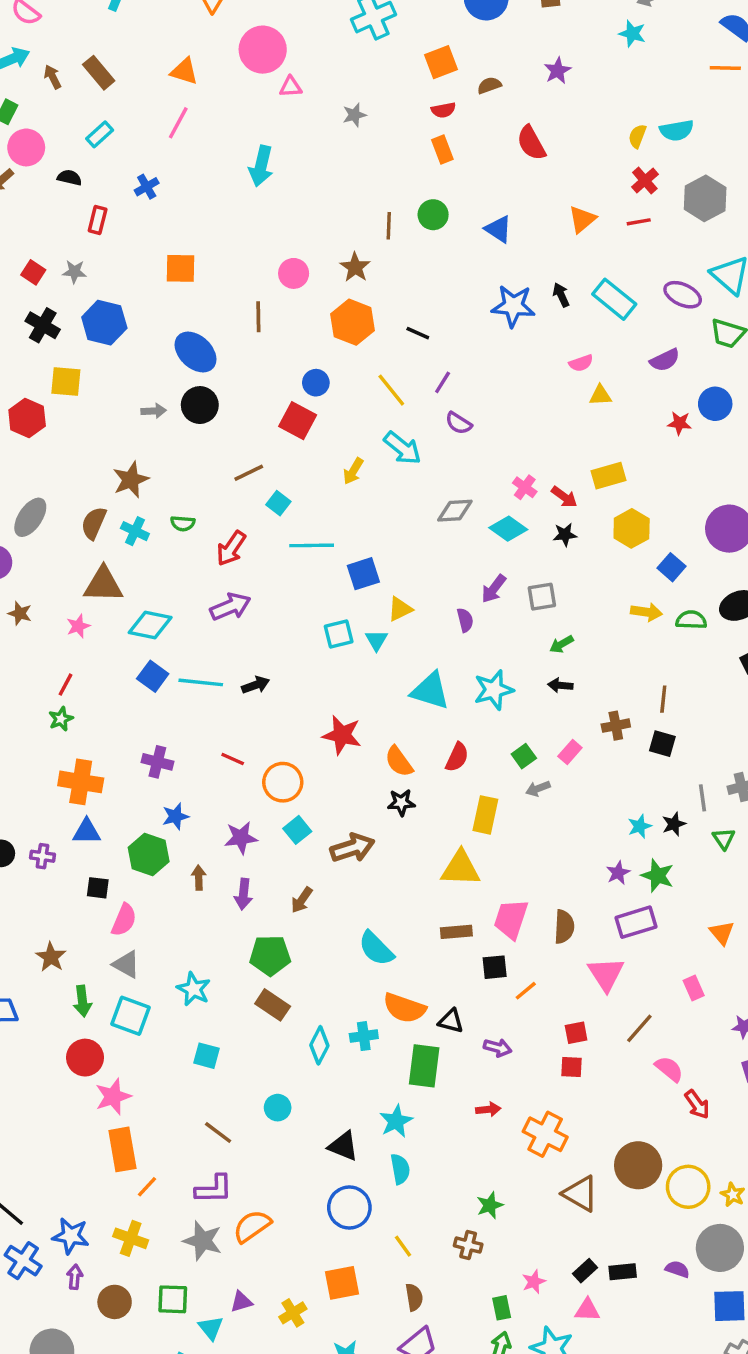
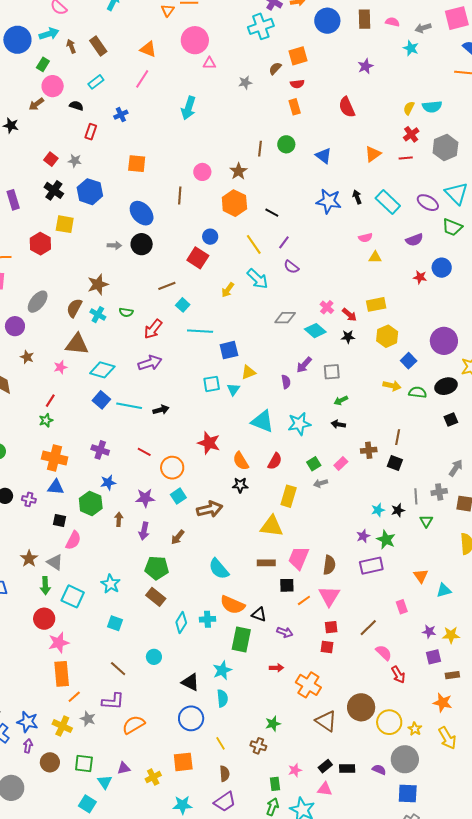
brown semicircle: (489, 85) -> (275, 68), moved, turned -32
gray triangle: (126, 964) -> (55, 562), moved
pink triangle: (606, 974) -> (329, 596), moved
gray star: (203, 1241) -> (88, 719), moved, size x0.7

